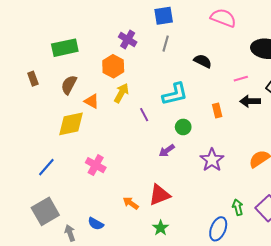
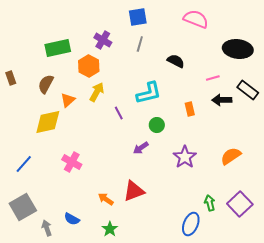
green rectangle: (65, 48) -> (58, 48), moved
orange triangle: (92, 101) -> (68, 100), turned 49
green star: (161, 228) -> (110, 229), moved

